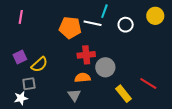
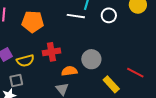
orange pentagon: (70, 28) -> (33, 22), moved
red cross: (86, 55) -> (51, 52), moved
yellow semicircle: (39, 64) -> (25, 61), turned 30

